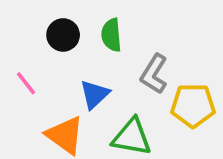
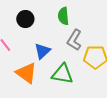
green semicircle: (111, 35) -> (63, 16), moved

